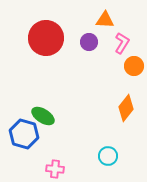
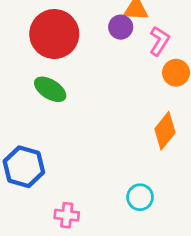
purple circle: (89, 42) -> (121, 27), moved
green ellipse: (43, 116) -> (50, 89), moved

